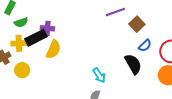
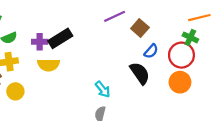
black rectangle: (36, 38) -> (60, 38), moved
yellow semicircle: (53, 49) -> (49, 65), turned 72

